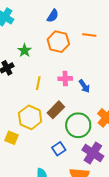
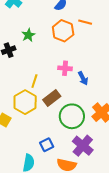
orange line: (89, 35) -> (85, 22), moved
yellow line: (38, 83) -> (34, 81), moved
blue square: (59, 149) -> (47, 145), moved

